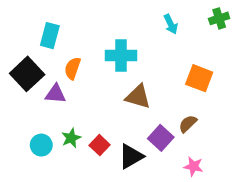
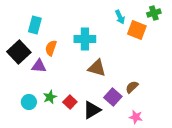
orange square: (199, 78) -> (137, 30), moved

